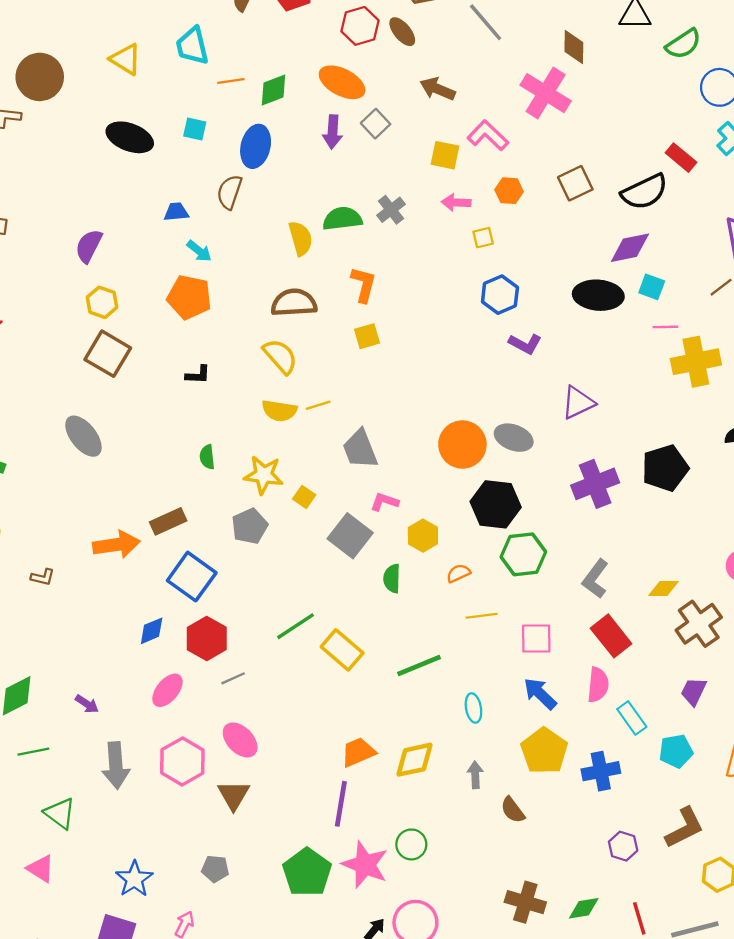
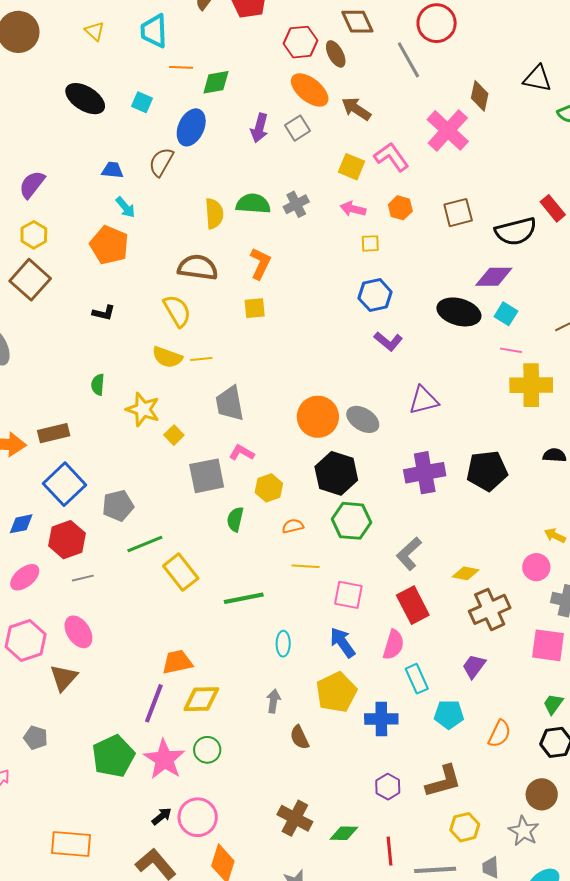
yellow triangle: (126, 59) -> (95, 31), size x0.7
orange ellipse: (342, 82) -> (310, 90), moved
gray pentagon: (250, 526) -> (118, 506), moved
gray square: (350, 536) -> (207, 476), turned 30
yellow diamond: (415, 760) -> (201, 699), moved

